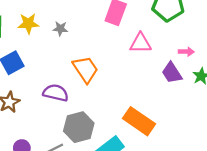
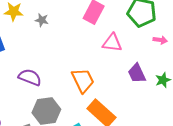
pink arrow: (186, 52) -> (160, 40), moved
orange trapezoid: (85, 69) -> (83, 80), moved

